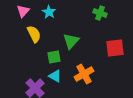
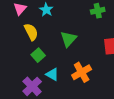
green cross: (100, 13) -> (98, 11), turned -32
green square: (54, 57) -> (38, 55), moved, turned -32

